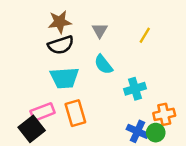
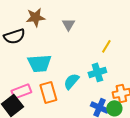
yellow line: (145, 35) -> (106, 46), moved
black semicircle: (61, 45) -> (14, 36), moved
cyan semicircle: (103, 64) -> (71, 81), moved, turned 78

